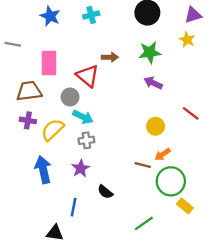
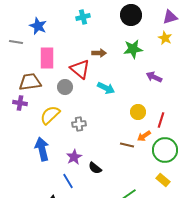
blue star: (50, 16) -> (38, 26), moved
purple arrow: (153, 83) -> (154, 77), moved
red line: (191, 113) -> (161, 120), moved, turned 70
cyan arrow: (83, 117) -> (106, 88), moved
purple cross: (28, 120) -> (20, 103), moved
purple star: (81, 168) -> (74, 157), moved
green circle: (171, 181) -> (165, 150), moved
blue line: (74, 207) -> (68, 181), turned -42

